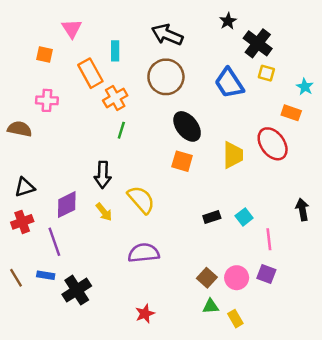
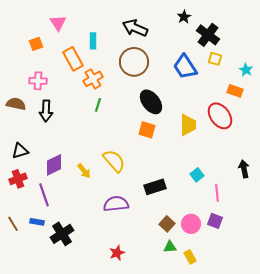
orange square: (44, 55) -> (36, 44), turned -32
black arrow: (103, 175) -> (46, 111), moved
black rectangle: (212, 217) -> (155, 187), moved, size x1.5

